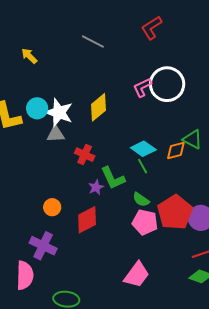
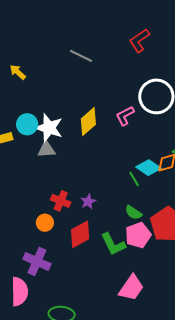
pink L-shape: (142, 87) -> (125, 116), moved
cyan diamond: (143, 149) -> (149, 168), moved
red cross: (85, 155) -> (61, 201), moved
green L-shape: (113, 178) -> (113, 244), moved
pink pentagon: (145, 222) -> (138, 235), turned -30

